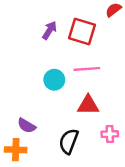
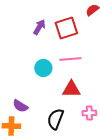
red square: (82, 31) -> (66, 28), turned -35

